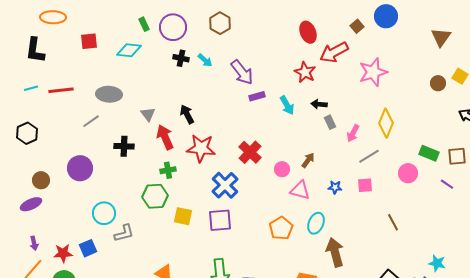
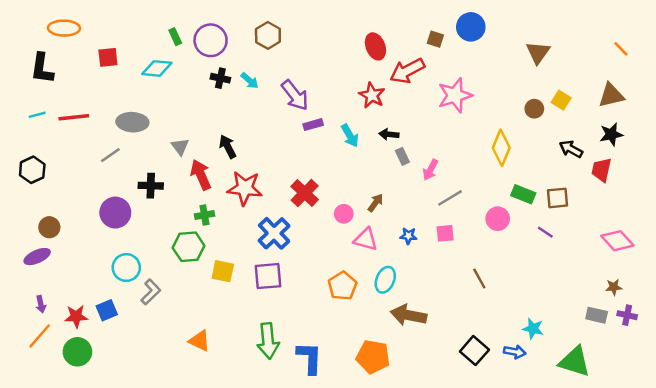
brown square: (357, 26) -> (435, 39), turned -32
yellow diamond: (386, 123) -> (501, 148), moved
purple circle: (80, 168) -> (115, 213), moved
gray L-shape: (124, 233) -> (151, 292), turned -30
brown arrow: (335, 252) -> (408, 315), turned -64

